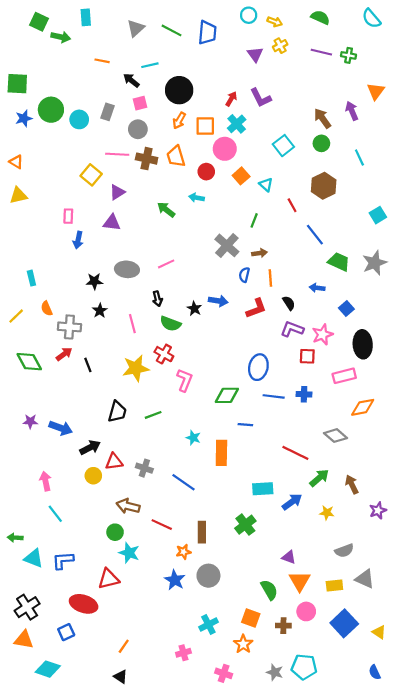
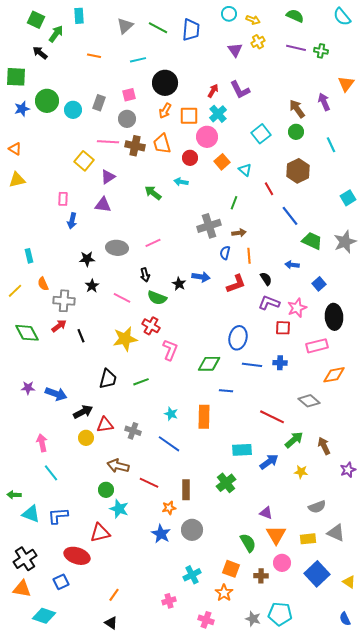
green arrow: (61, 37) -> (56, 34), turned -66
black arrow: (131, 80) -> (40, 53), moved
gray cross: (227, 245) -> (209, 226), turned 30
pink line: (132, 324) -> (122, 298), turned -48
cyan star: (193, 438) -> (171, 414), moved

